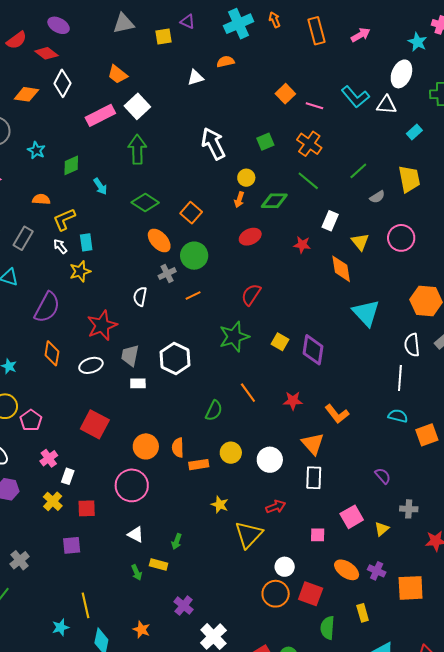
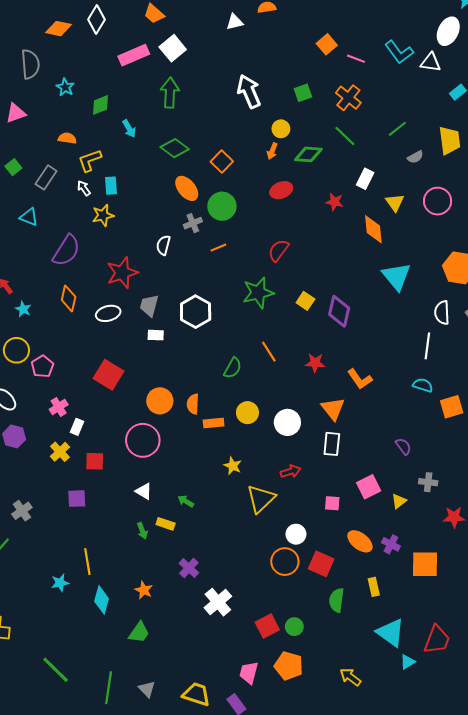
green arrow: (177, 542) -> (186, 501), turned 98

